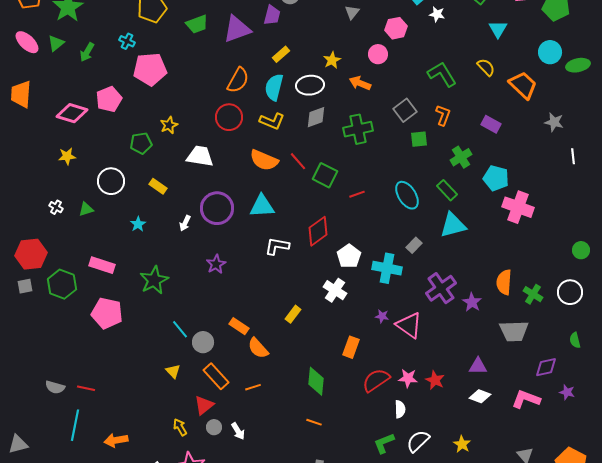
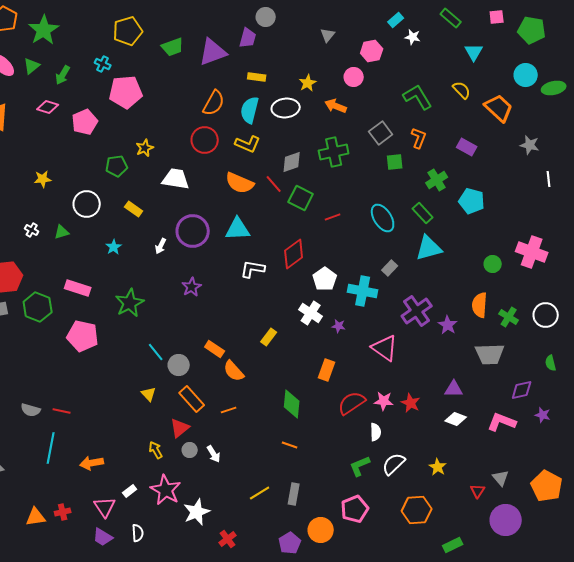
yellow rectangle: (281, 54) -> (257, 77), turned 48
pink diamond: (72, 113) -> (48, 107), moved, size x0.7
gray diamond: (316, 117) -> (292, 162), moved
pink cross: (518, 207) -> (532, 252), moved
green circle: (581, 250) -> (493, 264), moved
purple star: (382, 316) -> (339, 326), moved

